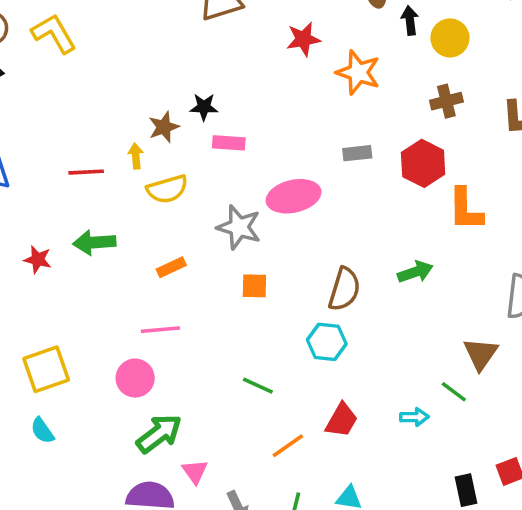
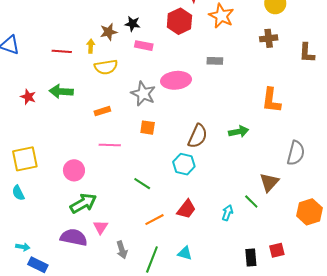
red hexagon: (423, 163) -> (179, 21), moved
pink line: (160, 330) -> (110, 145), moved
cyan arrow: (414, 417) -> (227, 213), turned -77

